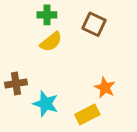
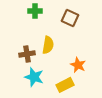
yellow semicircle: (51, 42) -> (48, 45), moved, turned -42
brown cross: (16, 83) -> (27, 54), moved

